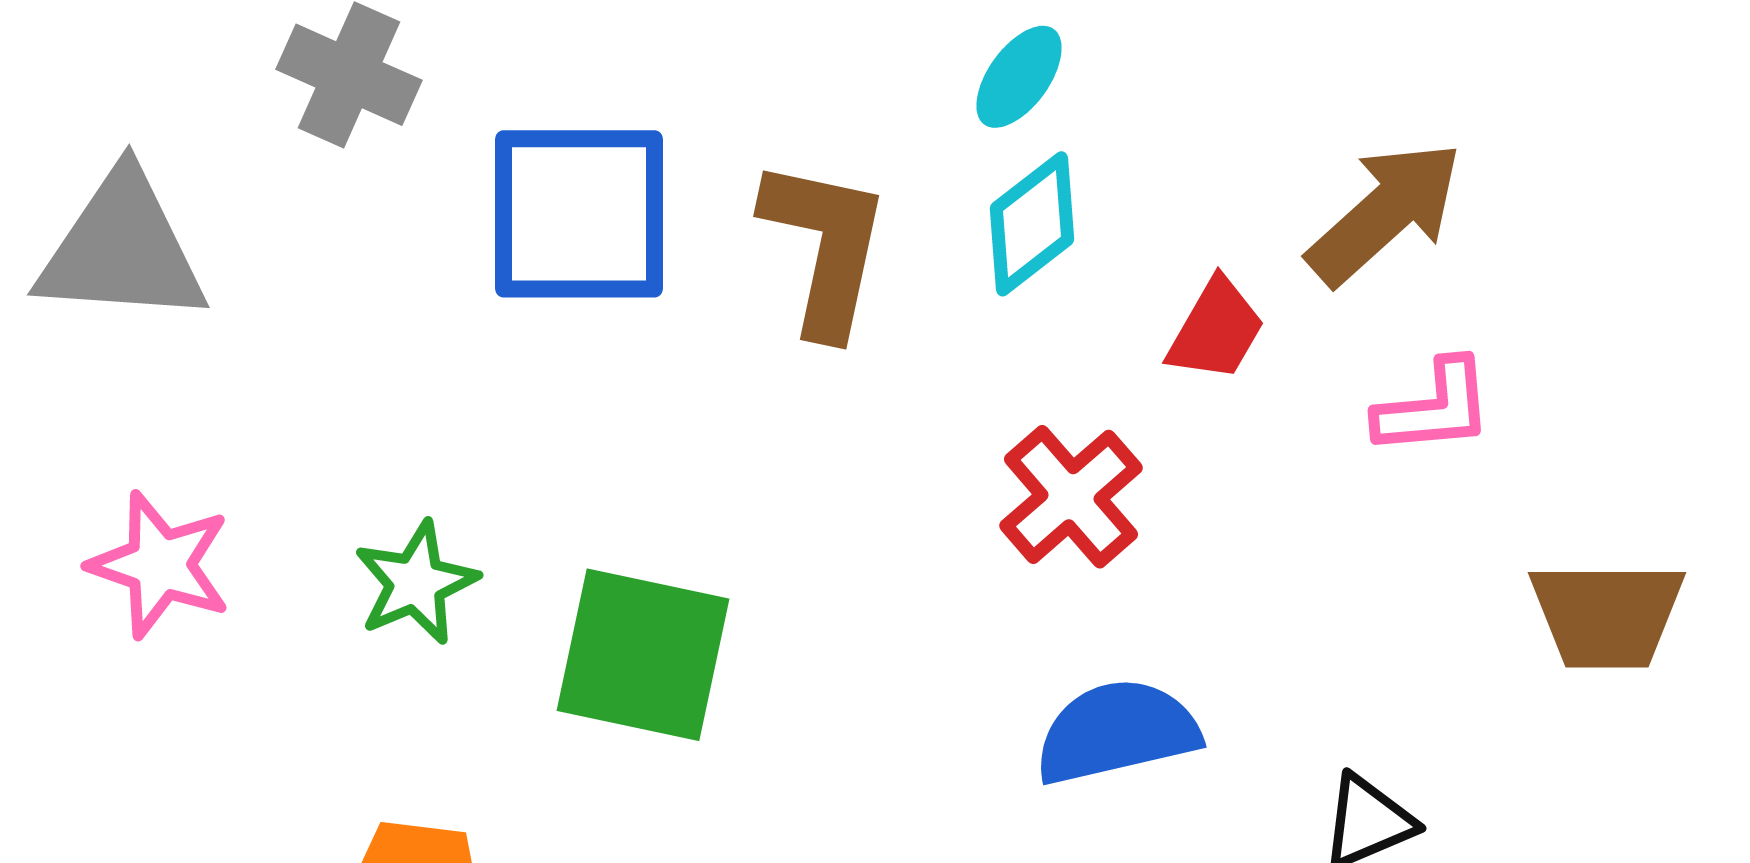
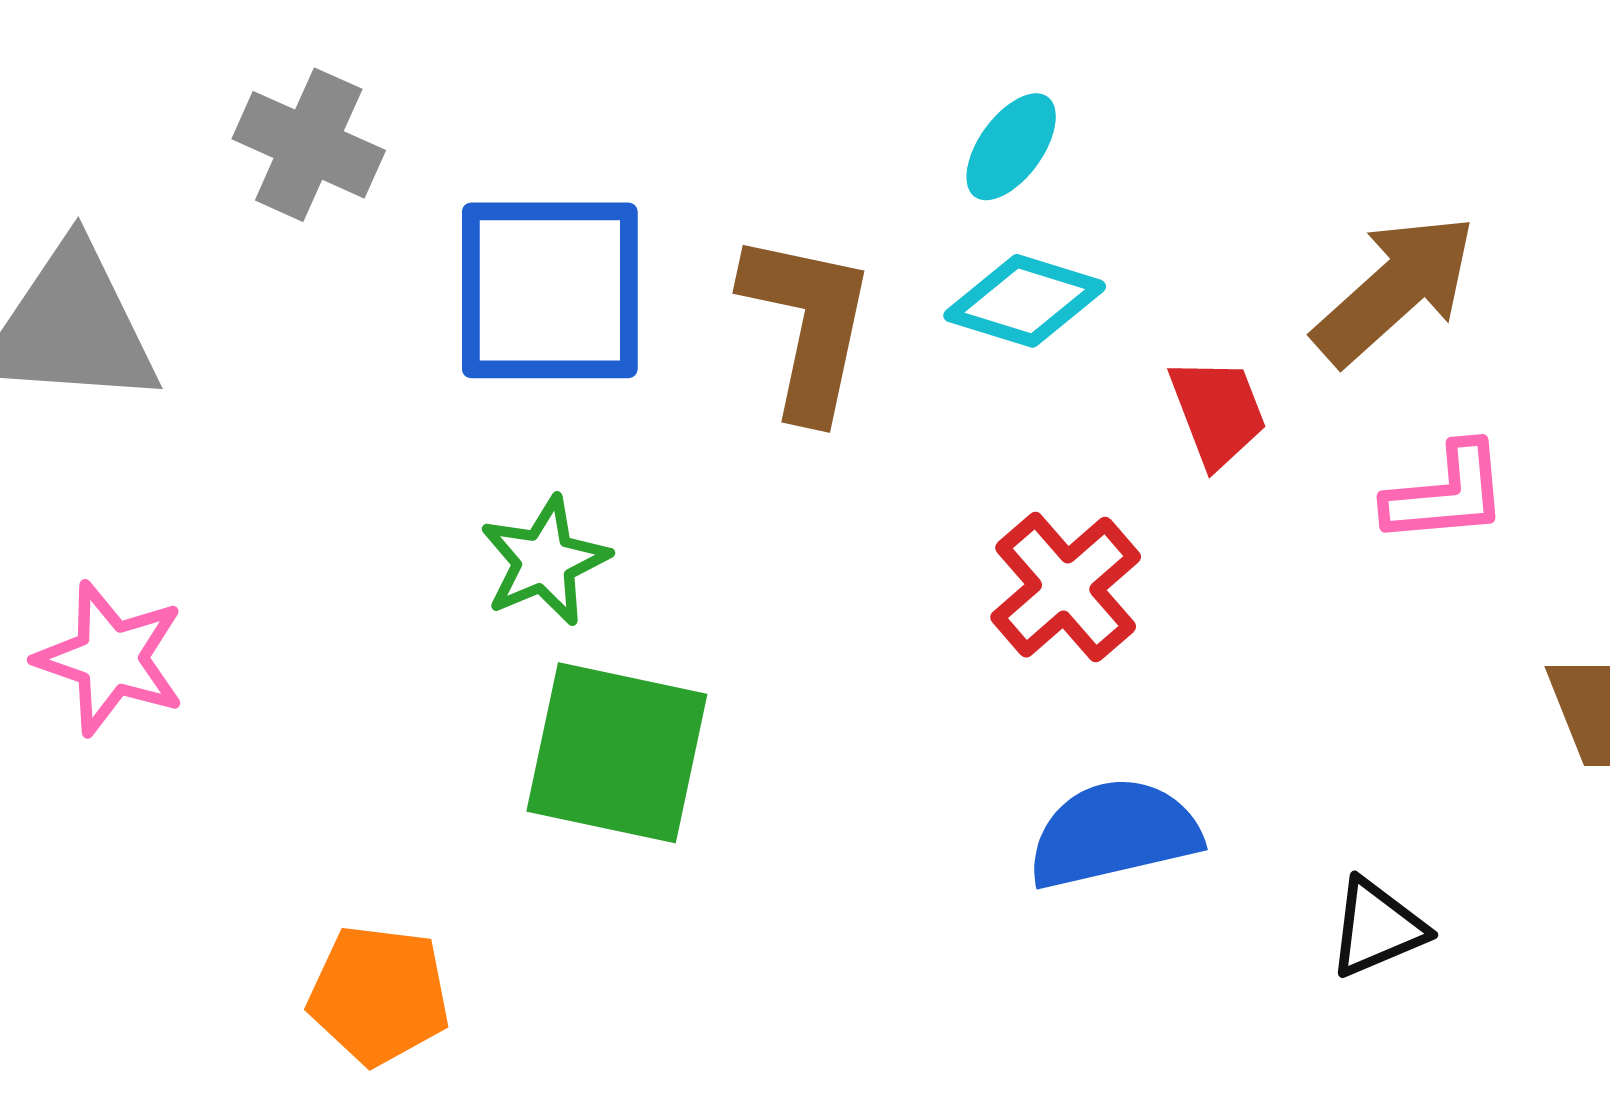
cyan diamond: (1032, 224) -> (1025, 301), turned 55
red trapezoid: (1216, 330) -> (1218, 412), turned -51
green star: (416, 583) -> (545, 561), moved

